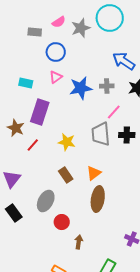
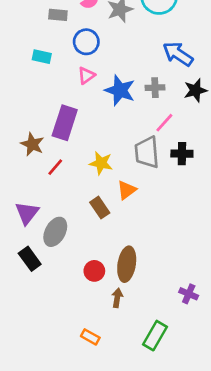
cyan rectangle: (26, 83) -> (42, 57), moved
blue star: (81, 88) -> (120, 90), turned 30
orange triangle: (94, 173) -> (127, 190), moved
brown ellipse: (98, 199) -> (127, 264), moved
gray ellipse: (46, 201) -> (55, 232), moved

